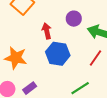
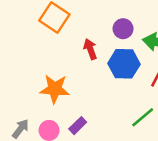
blue hexagon: (58, 54) -> (124, 64), moved

